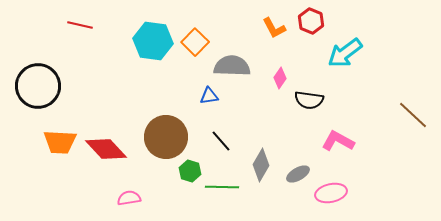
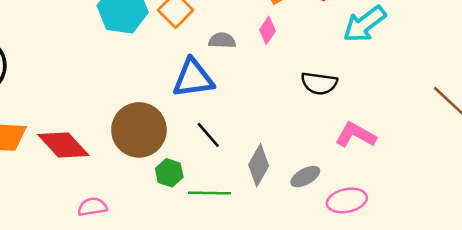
gray semicircle: (232, 66) -> (222, 40), size x0.6
pink diamond: (280, 78) -> (267, 30), moved
blue triangle: (209, 96) -> (193, 78), size x1.8

